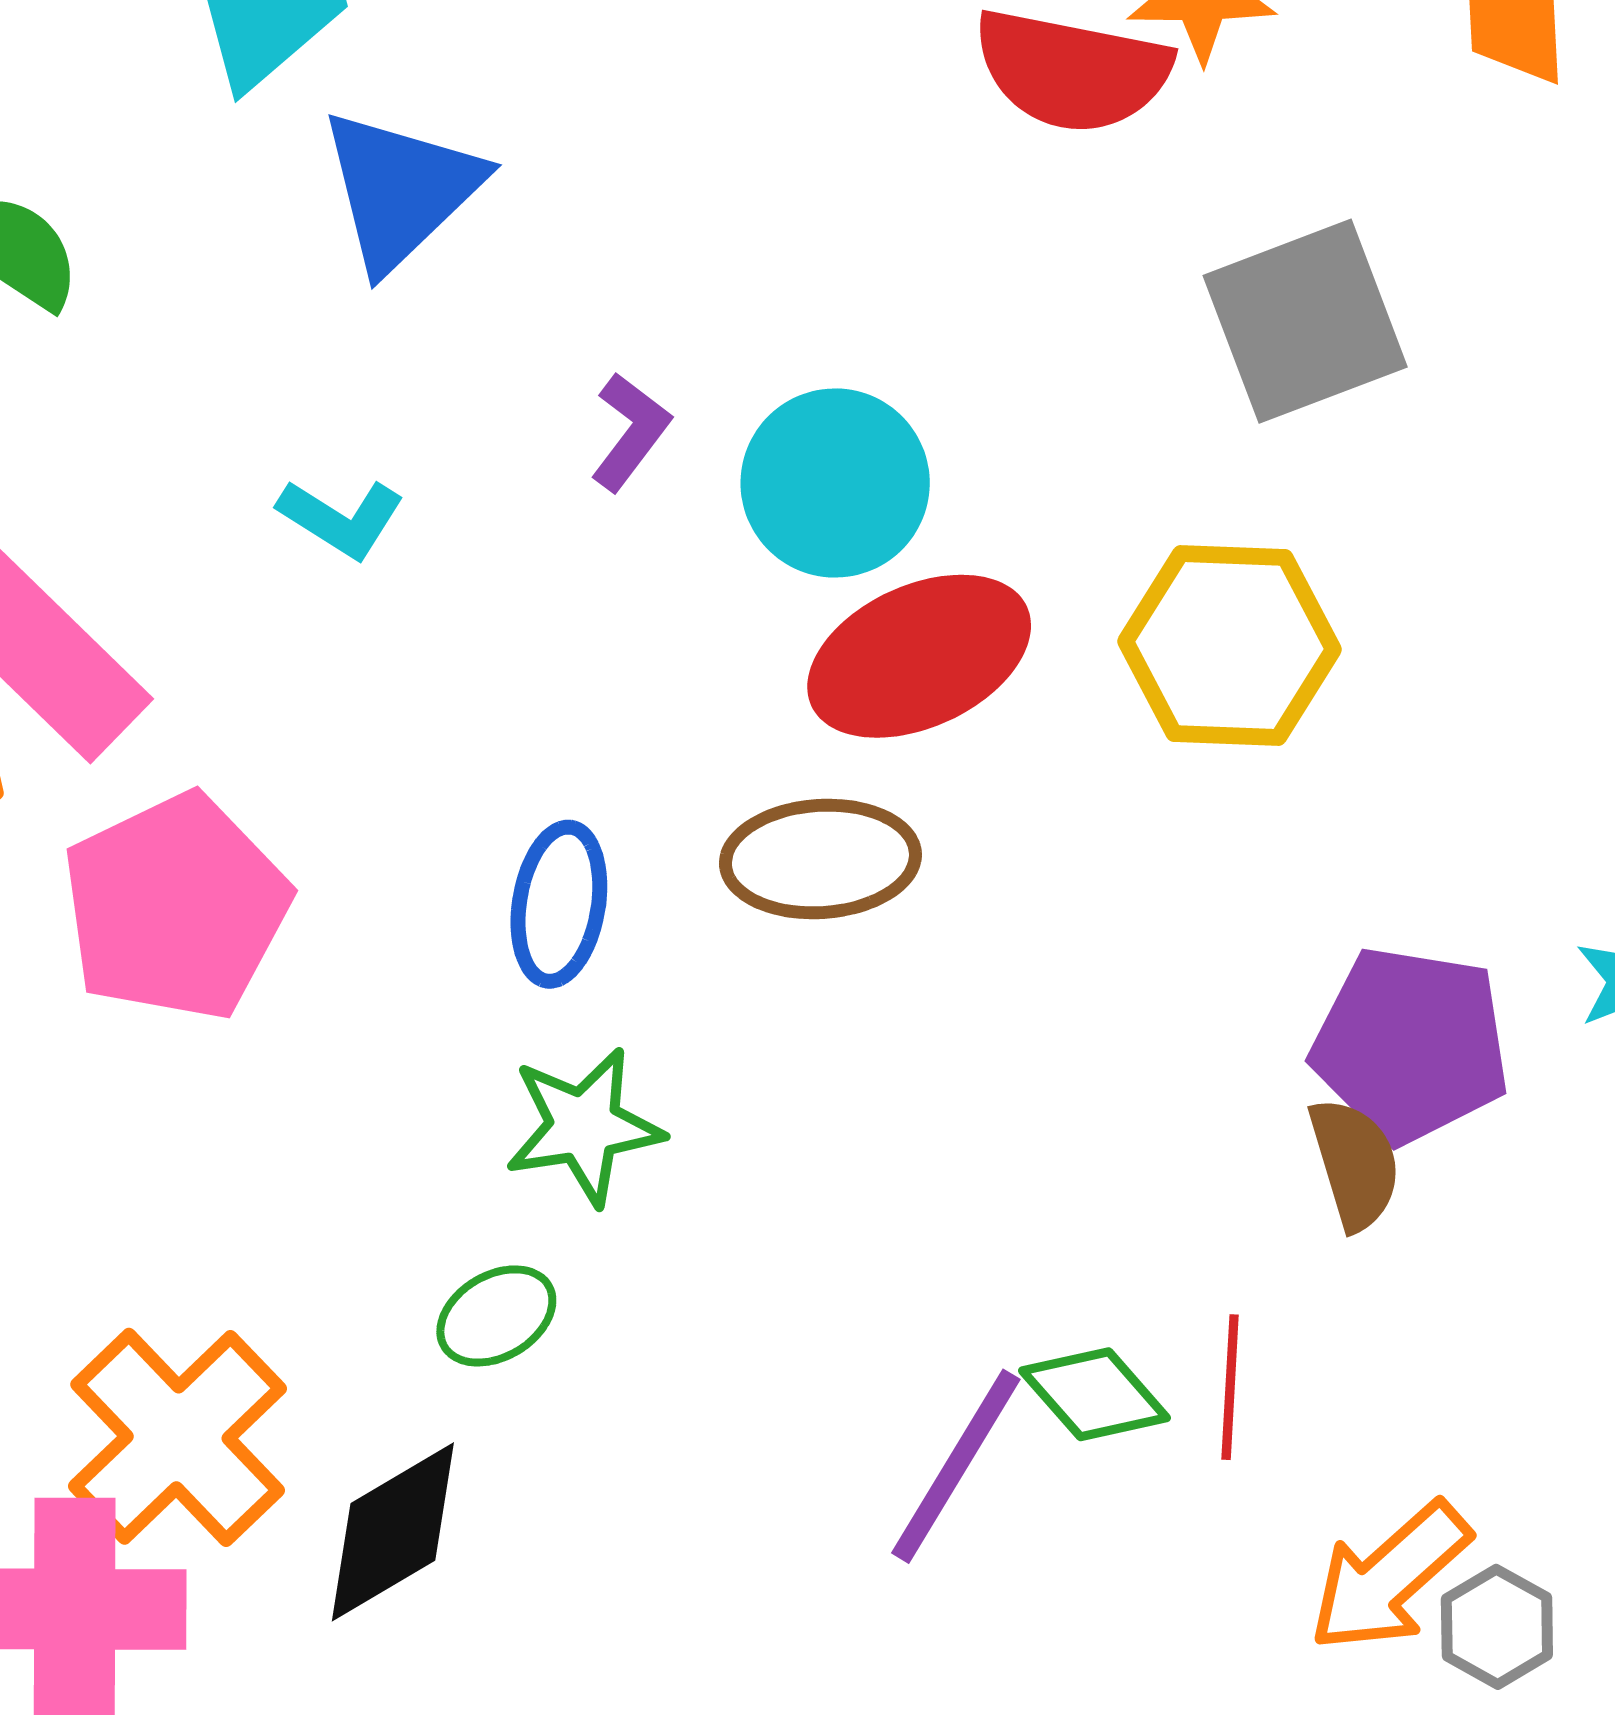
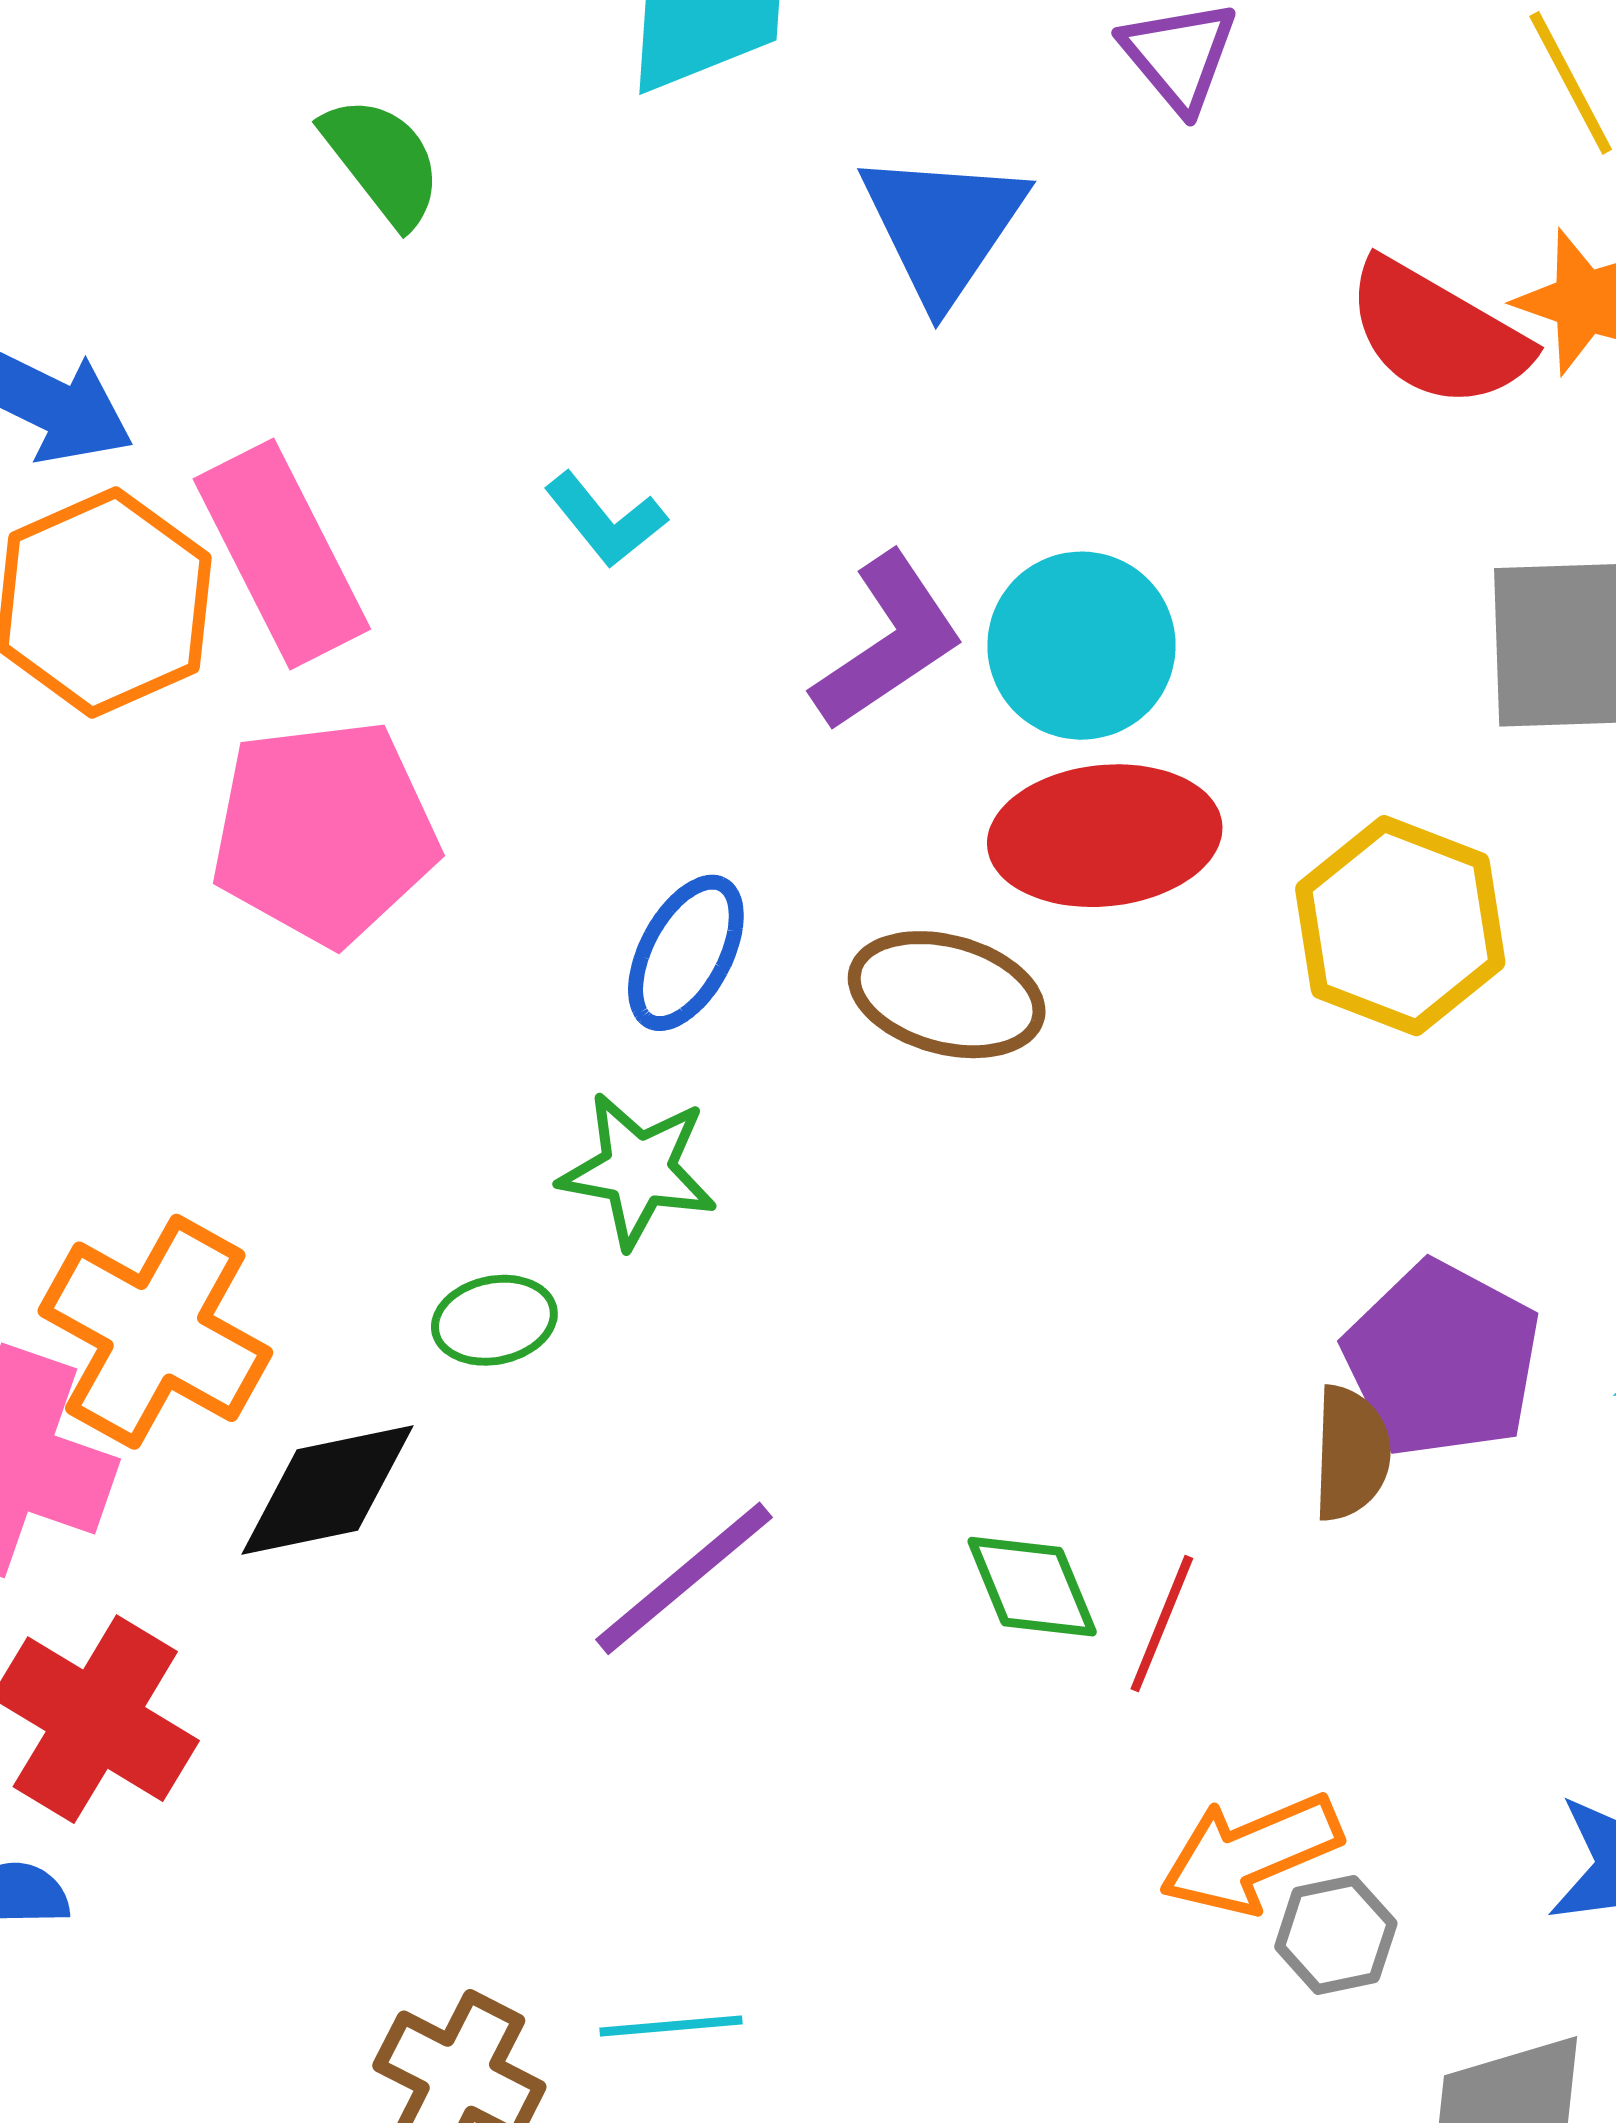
blue triangle: (401, 190) -> (943, 226), moved, turned -31
purple L-shape: (630, 432) -> (888, 642), moved, size x1.6
orange cross: (178, 1437) -> (155, 1332), turned -36
purple line: (956, 1466) -> (684, 1578), moved

